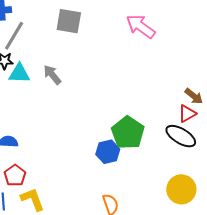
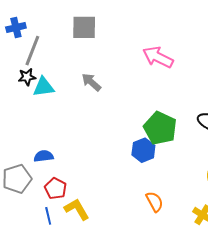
pink arrow: (141, 26) -> (158, 57), moved
gray arrow: (52, 75) -> (91, 82), moved

